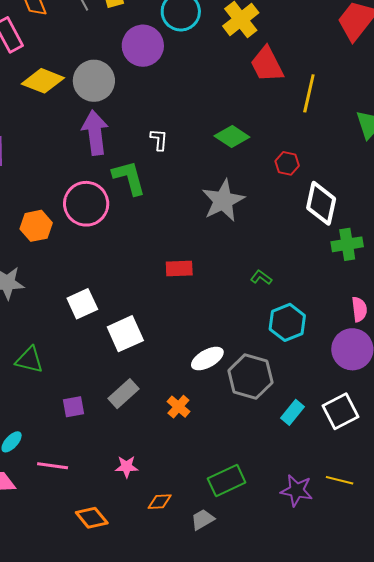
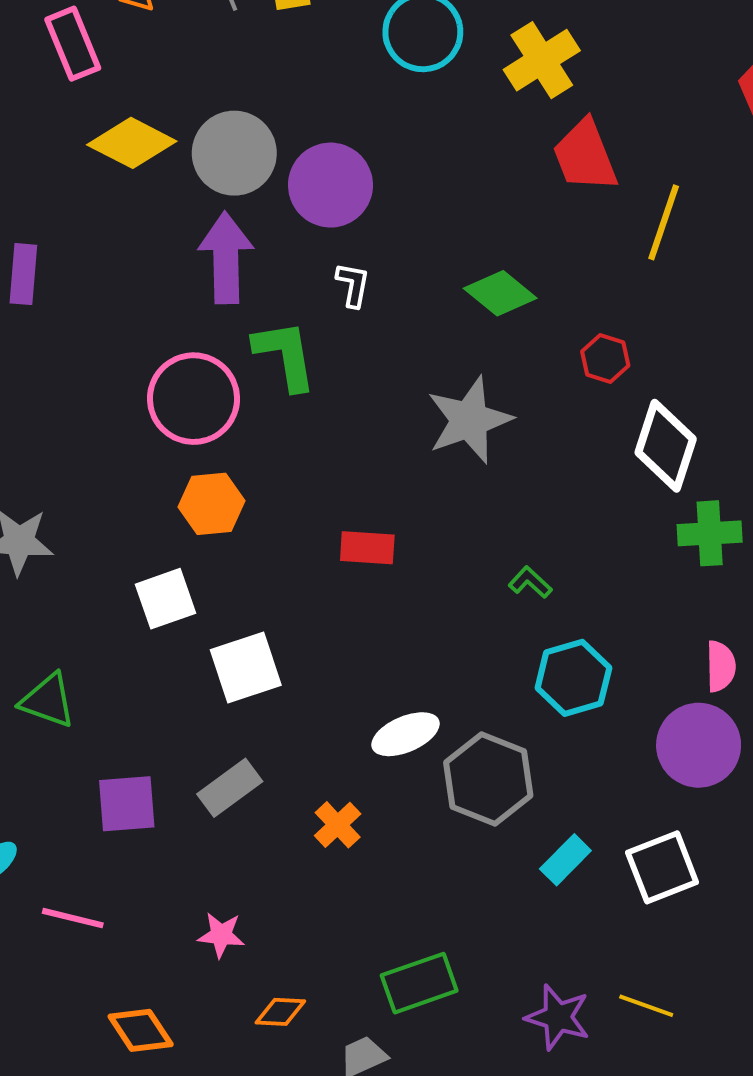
purple circle: (143, 46) -> (330, 185), moved
orange hexagon: (36, 226) -> (211, 504), moved
purple square: (73, 407) -> (127, 804), size x1.4

